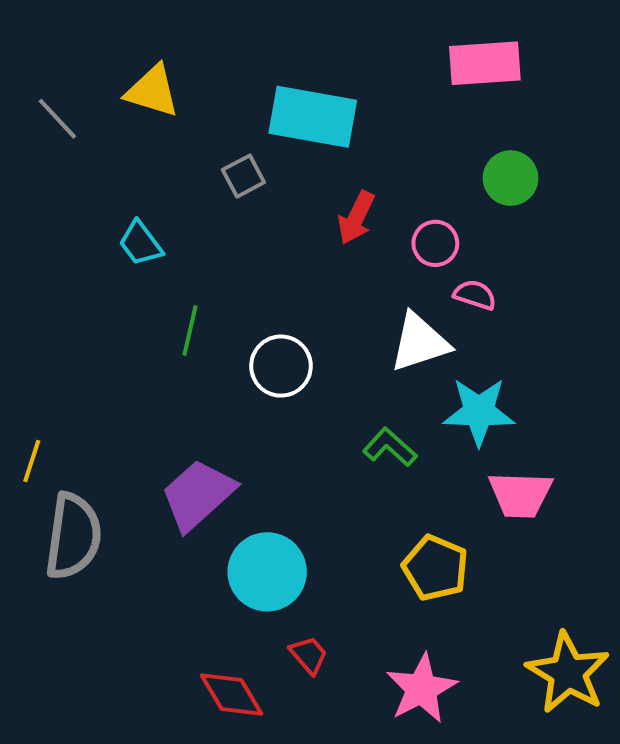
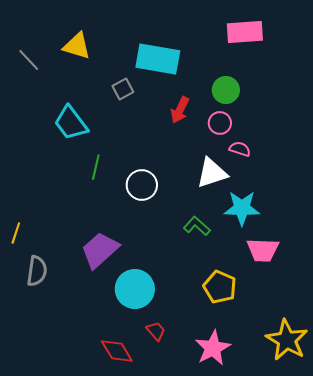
green circle: (511, 178) -> (226, 90), moved
cyan trapezoid: (140, 243) -> (71, 123), size x1.5
gray semicircle: (73, 536) -> (37, 271), size x0.7

